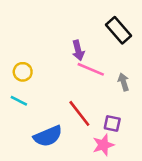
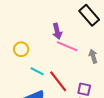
yellow circle: (23, 72) -> (21, 49), moved
cyan line: (19, 101) -> (37, 71), moved

